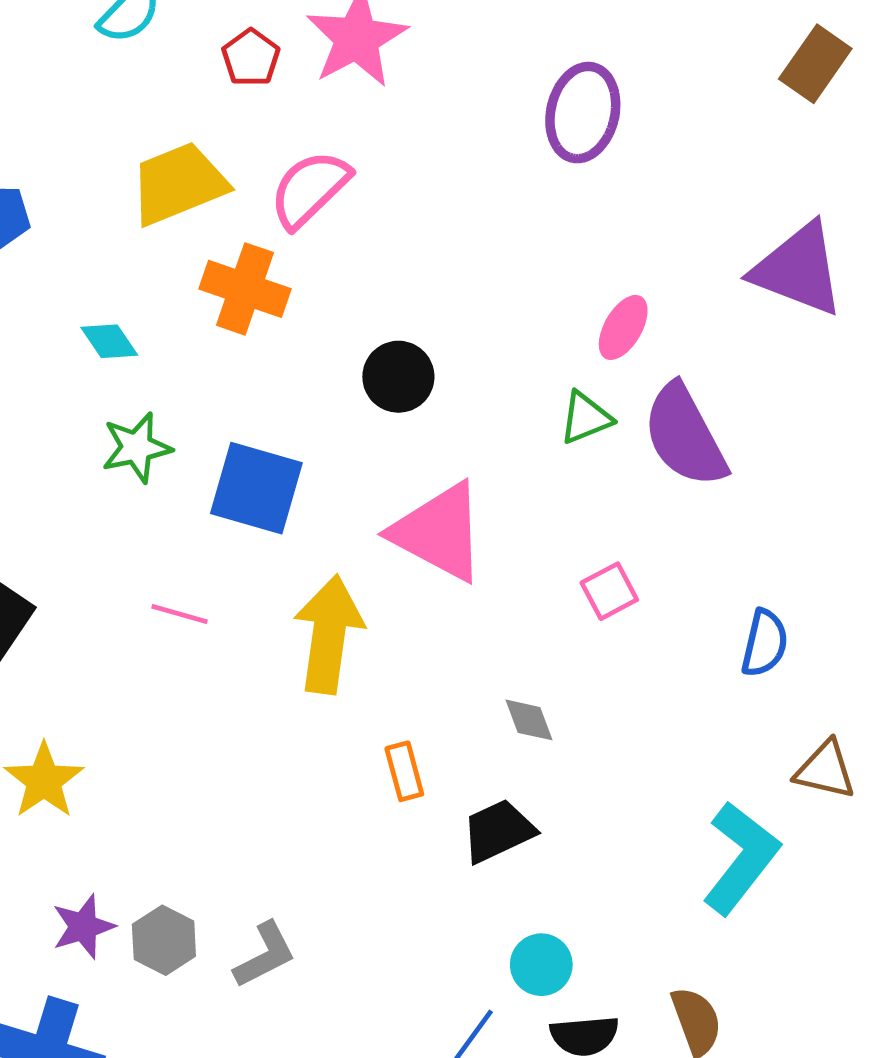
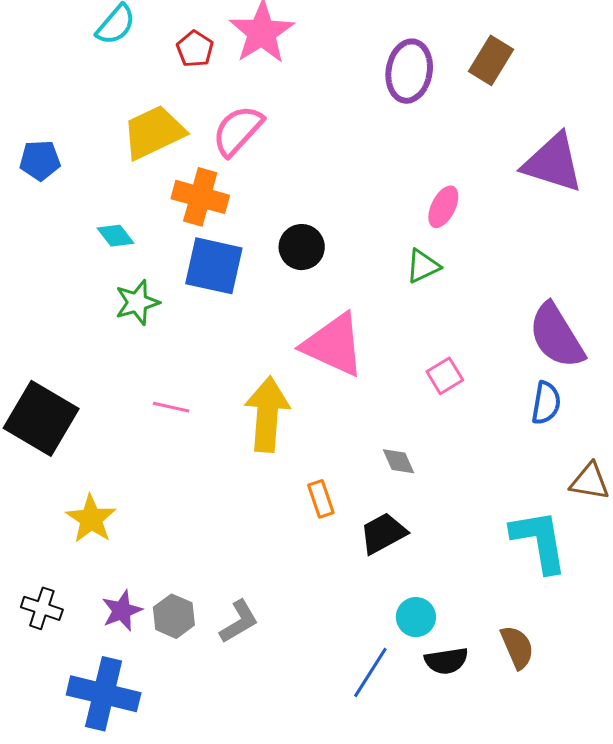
brown rectangle: (815, 64) -> (491, 60), moved
purple semicircle: (685, 436) -> (556, 336), moved
blue square: (256, 488) -> (214, 266), moved
cyan L-shape: (741, 858) -> (539, 541), turned -44

